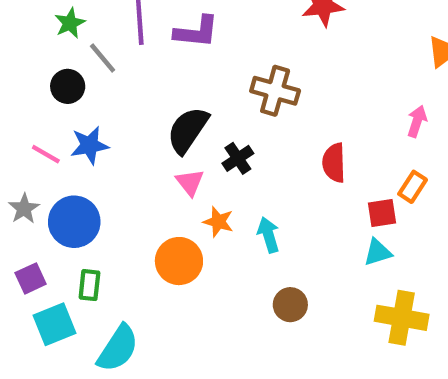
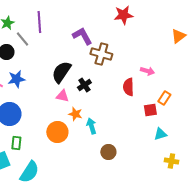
purple L-shape: (196, 32) -> (82, 36), moved, turned -125
pink arrow: (417, 121) -> (147, 71), moved, turned 88
pink triangle: (190, 182) -> (62, 96), turned -40
cyan arrow: (268, 235) -> (91, 126), moved
cyan triangle: (378, 252) -> (160, 134), moved
yellow cross: (402, 318) -> (171, 161), moved, size x0.6

